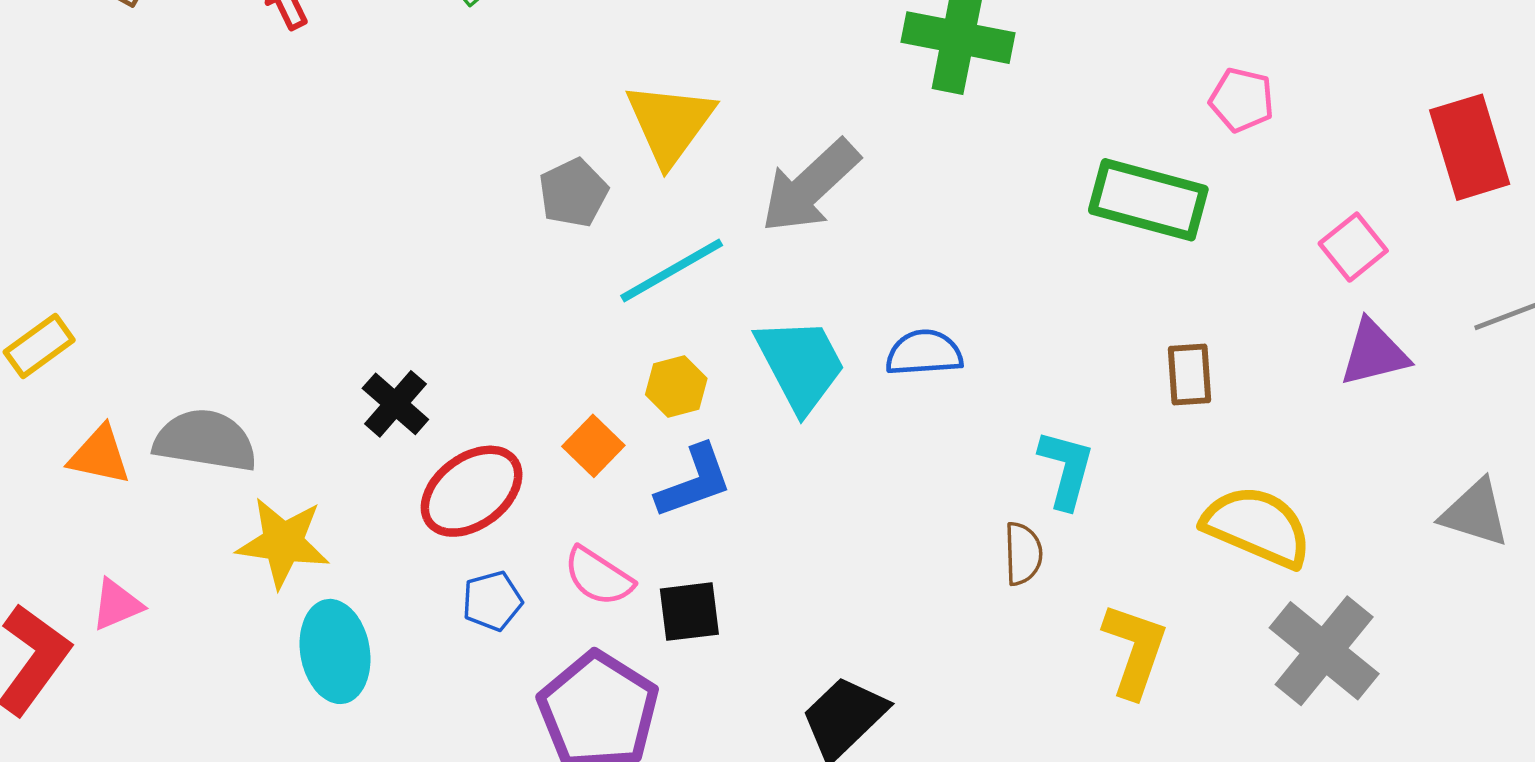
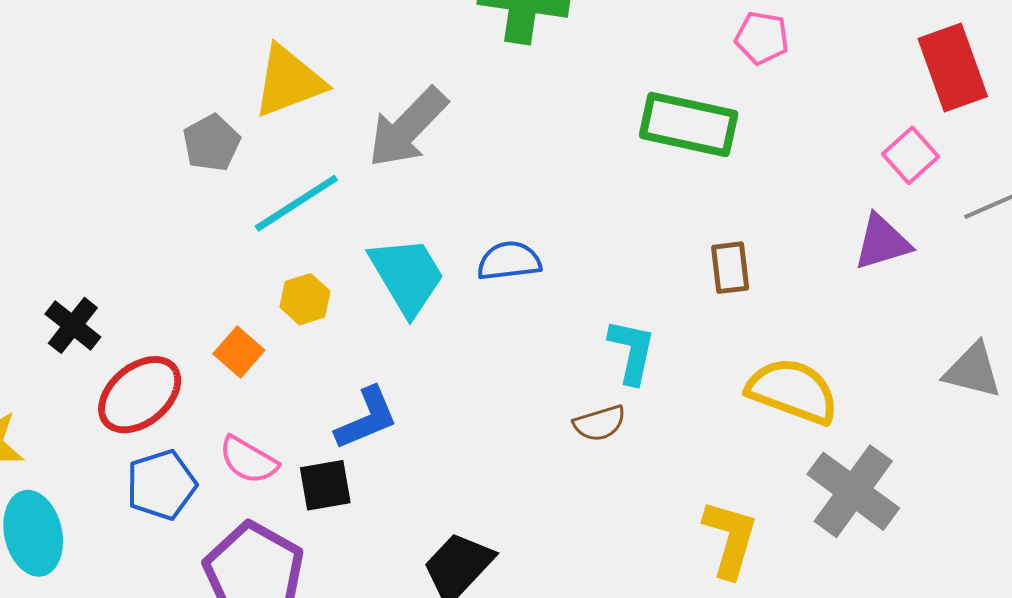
yellow triangle: (670, 123) -> (289, 81), turned 36
pink square: (1353, 247) -> (910, 155), moved
blue L-shape: (694, 482) -> (367, 418), moved
brown semicircle: (1023, 554) -> (600, 423), turned 78
blue pentagon: (492, 601) -> (161, 485), size x1.4
yellow L-shape: (1135, 650) -> (730, 539), moved

